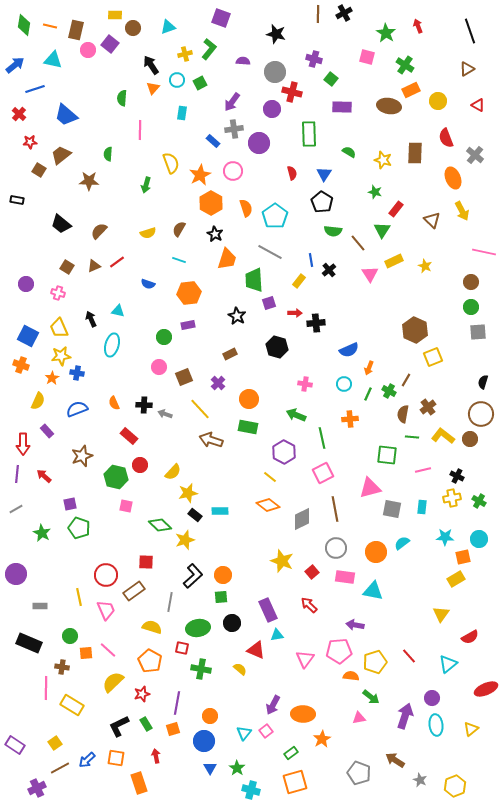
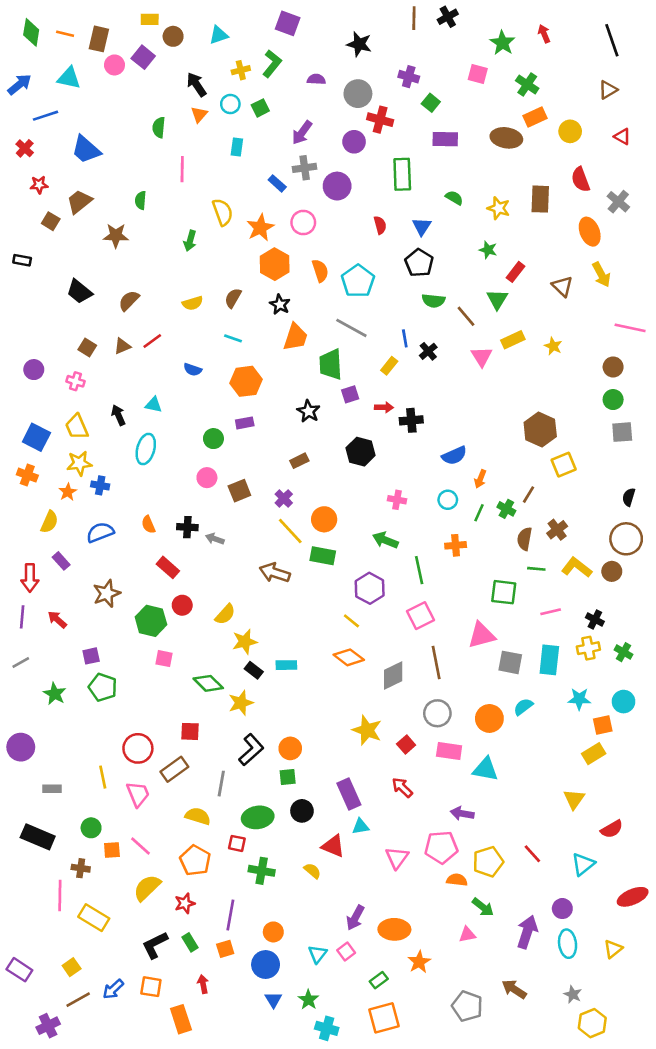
yellow line: (200, 409) -> (290, 531), moved
cyan rectangle: (422, 507) -> (549, 660), size x1.6
gray star: (420, 780) -> (573, 994), moved

